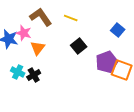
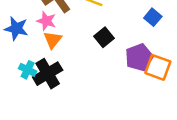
pink star: (24, 33) -> (46, 21), moved
black cross: (34, 75) -> (48, 74), size x1.6

